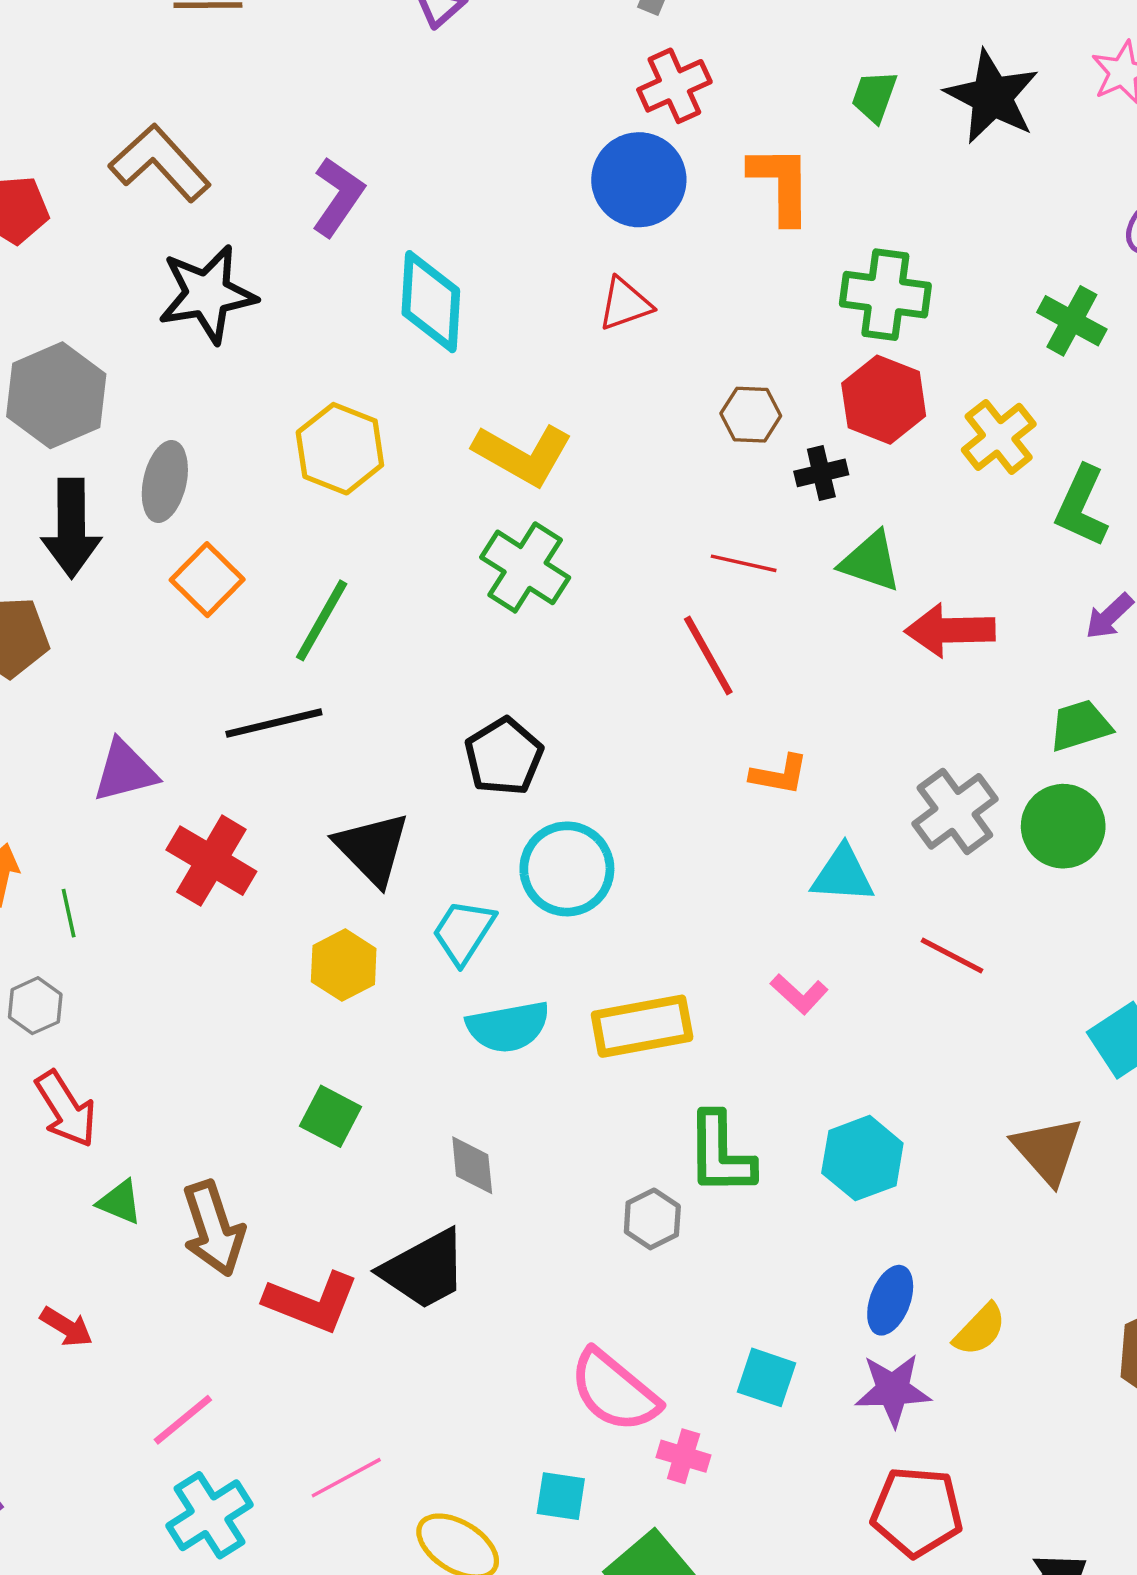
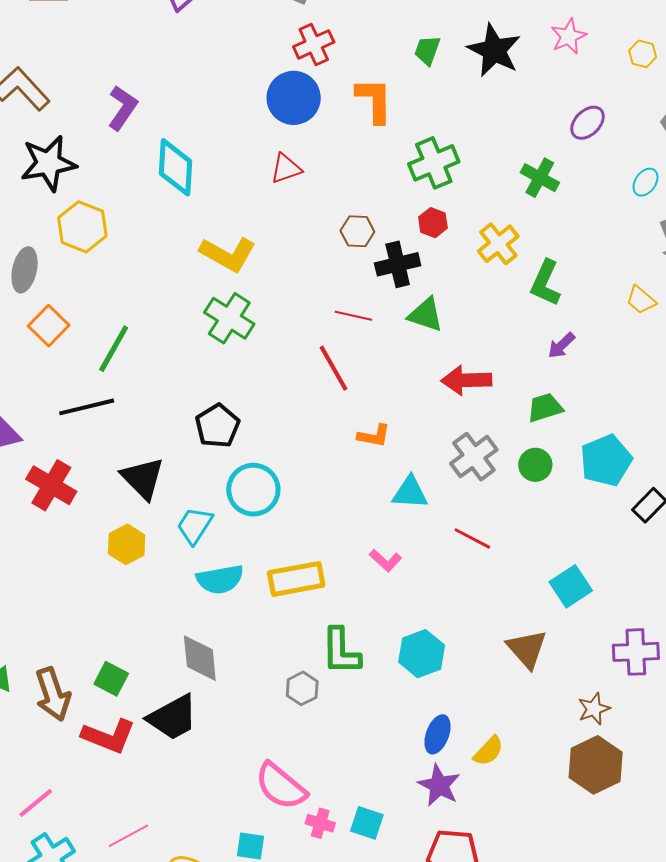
green cross: (885, 295) -> (434, 163), turned -30
red hexagon: (884, 400) -> (433, 223), size x0.6
yellow hexagon: (340, 449) -> (82, 227), moved
black cross: (821, 473) -> (398, 264), size x1.5
red arrow: (950, 630) -> (466, 380), moved
green circle: (1063, 826) -> (535, 465), size x0.7
green square: (331, 1116) -> (111, 679), moved
gray diamond: (472, 1165) -> (200, 658), size x1.4
cyan square: (766, 1377) -> (367, 823), moved
purple star: (893, 1390) -> (439, 785), turned 30

